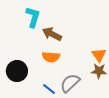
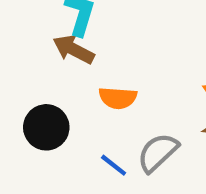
brown arrow: (52, 34) -> (74, 49), moved

